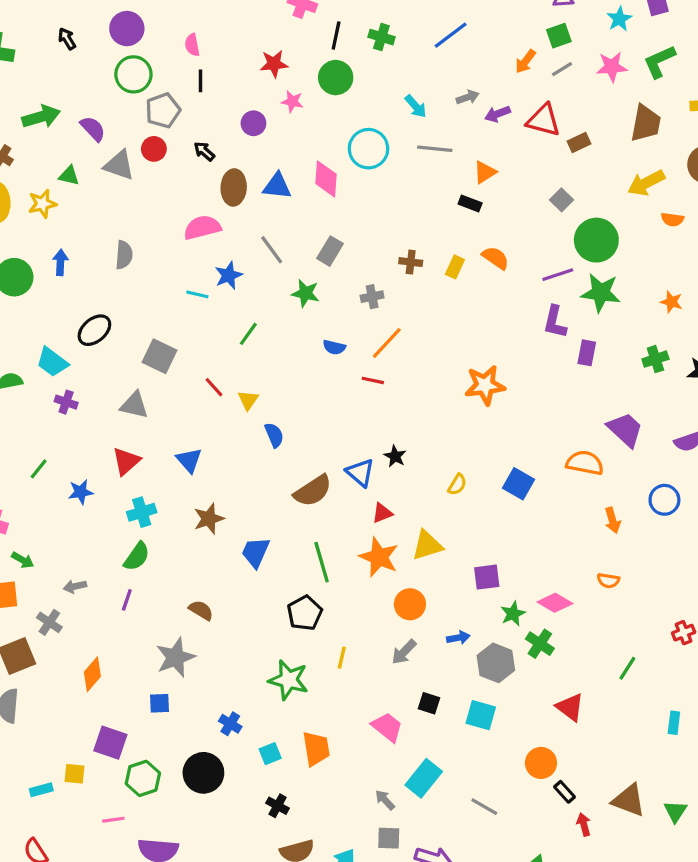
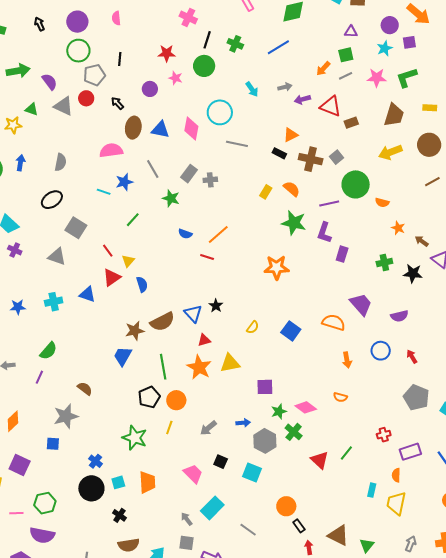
pink semicircle: (192, 45) -> (116, 18), moved
gray line: (435, 149) -> (237, 144), moved
orange semicircle: (672, 219) -> (382, 203), moved
brown cross: (411, 262) -> (311, 159), moved, size x1.6
green star: (601, 293) -> (294, 223), moved
gray cross: (372, 297) -> (210, 180), moved
black ellipse: (94, 330) -> (52, 200), moved
blue triangle: (189, 460) -> (87, 294), turned -36
red triangle: (126, 461) -> (112, 277), moved
cyan cross: (142, 512) -> (54, 302), moved
brown star: (209, 519) -> (135, 331), moved
orange circle: (410, 604) -> (176, 400), moved
red triangle: (570, 707) -> (320, 460), moved
black circle: (203, 773) -> (91, 488), moved
green hexagon: (143, 778) -> (45, 503), moved

